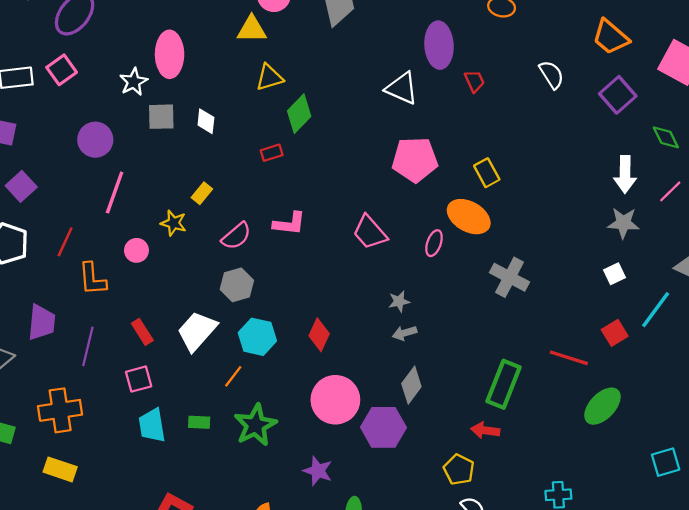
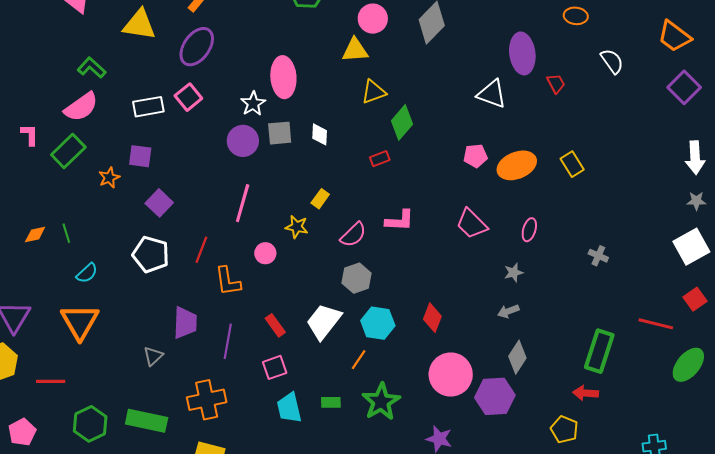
white semicircle: (552, 75) -> (612, 61), moved
purple circle: (95, 140) -> (243, 141), moved
pink pentagon: (415, 160) -> (475, 156), moved, size x0.6
orange ellipse: (469, 217) -> (517, 165), moved, turned -48
gray star: (623, 223) -> (696, 201), size x0.7
white square: (615, 274) -> (691, 247), size x1.8
gray cross: (510, 277) -> (598, 256), size x0.6
gray star: (399, 301) -> (514, 273), moved

